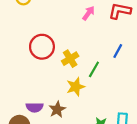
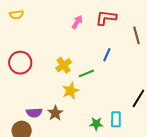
red circle: (42, 47) -> (20, 63), moved
green line: (94, 69) -> (86, 73), turned 42

